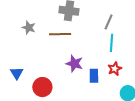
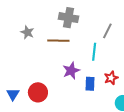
cyan line: (111, 43) -> (94, 52), moved
purple star: (74, 64) -> (71, 71), turned 30
blue triangle: (17, 73) -> (13, 94), moved

